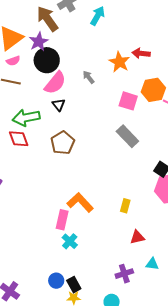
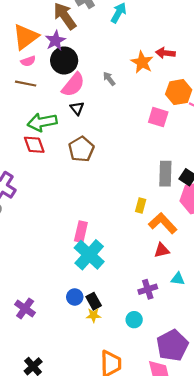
pink square: (128, 101) -> (158, 117), moved
gray rectangle: (127, 136) -> (165, 174), moved, turned 45
orange L-shape: (80, 202) -> (163, 223), moved
yellow rectangle: (125, 206) -> (141, 205), moved
cyan cross: (70, 241) -> (89, 255), size x1.8

